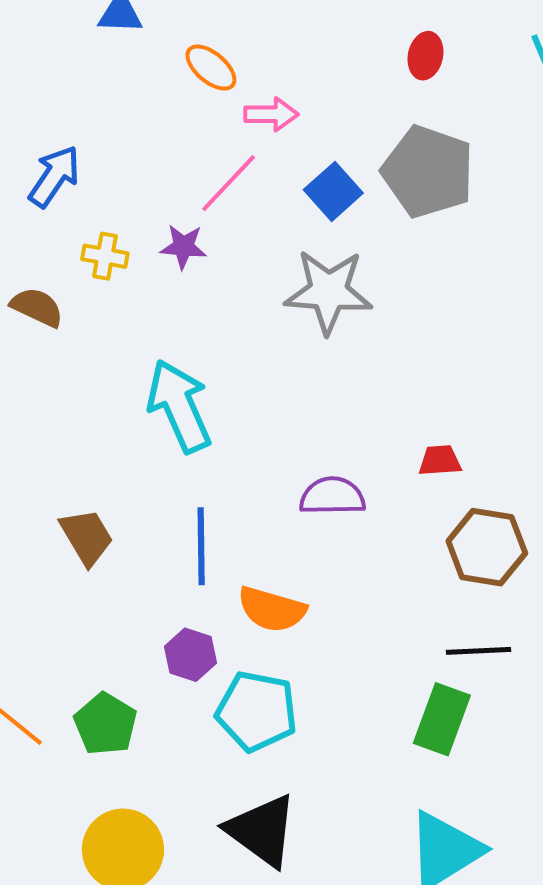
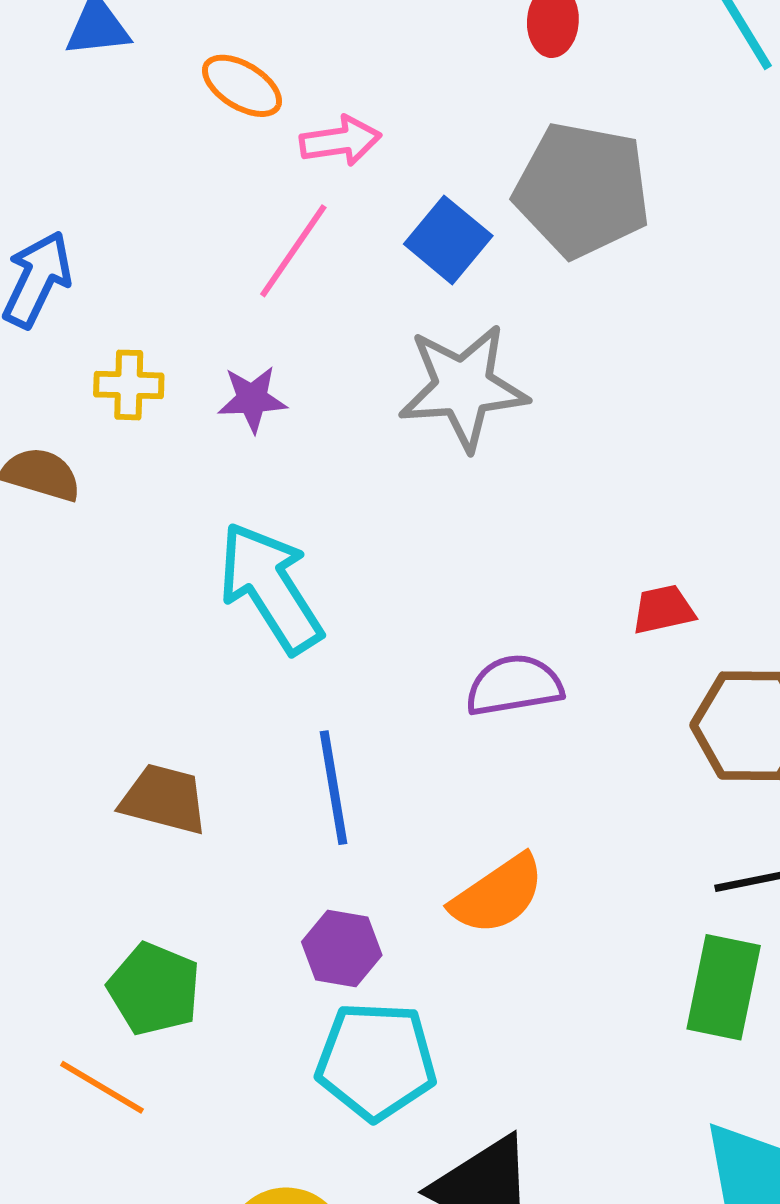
purple star: (183, 247) -> (252, 399), moved
brown trapezoid: (87, 537) -> (164, 799), turned -36
orange semicircle: (272, 609) -> (498, 895), moved, turned -42
cyan pentagon: (257, 711) -> (376, 1061), moved
green pentagon: (105, 724) -> (154, 989), moved

